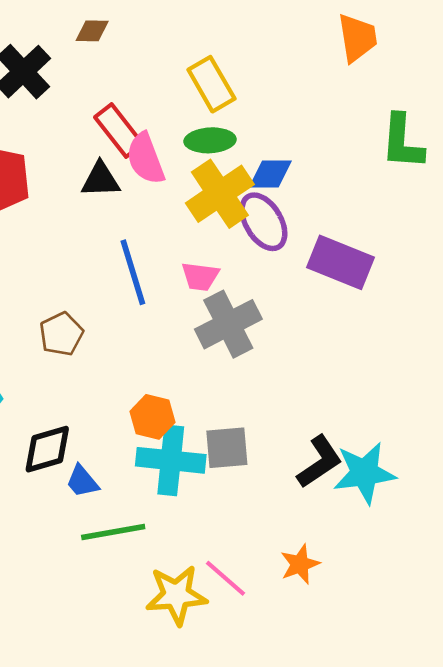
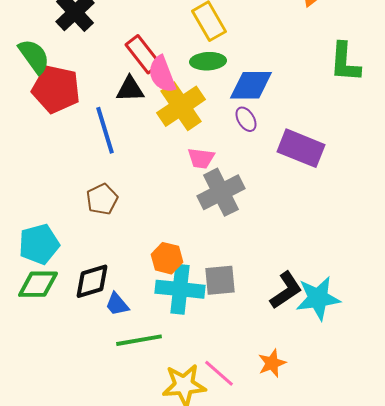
blue diamond: (270, 174) -> (251, 85), size x1.4
yellow cross: (220, 194) -> (181, 106), moved
purple ellipse: (263, 222) -> (246, 119), size x0.6
blue line: (133, 272) -> (105, 130), moved

